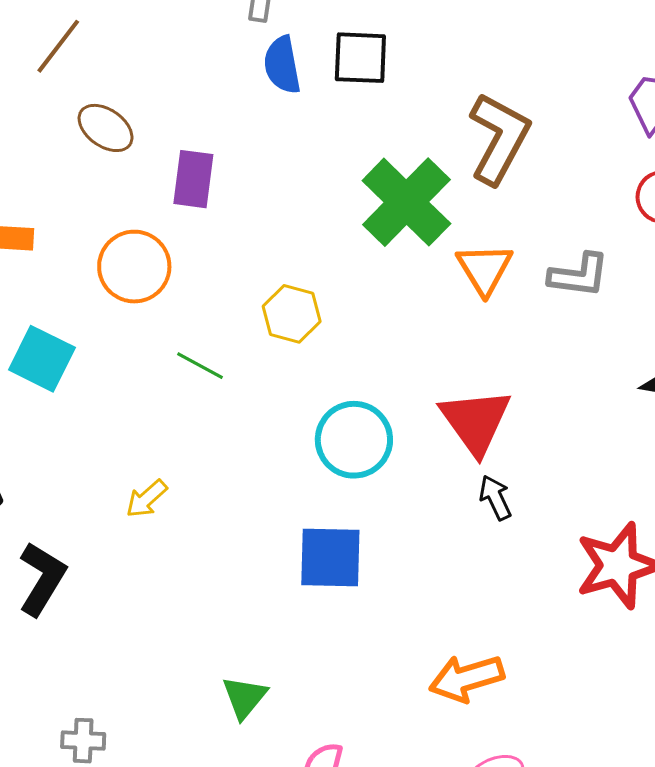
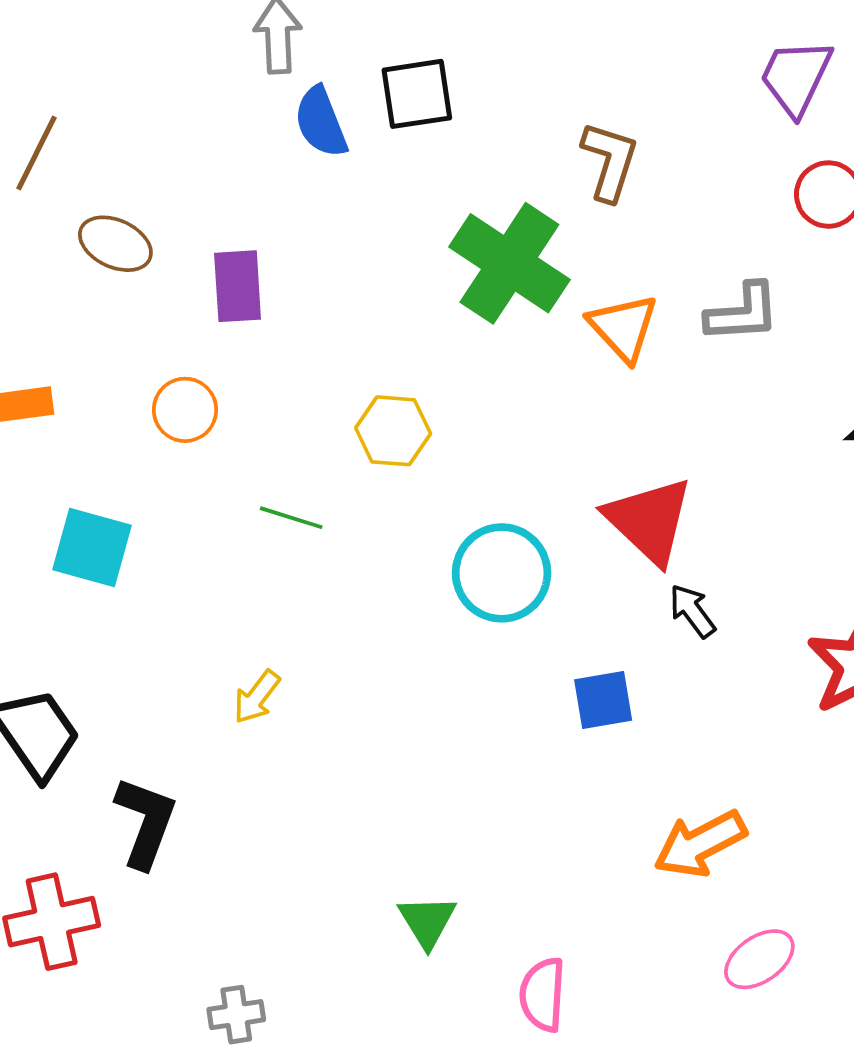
brown L-shape: (499, 138) -> (610, 161), size x0.7
orange circle: (134, 267) -> (185, 410), size x0.7
blue square: (330, 557) -> (603, 700), moved, size x0.7

